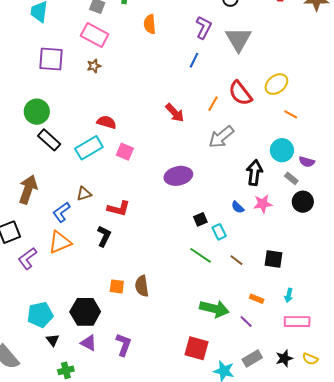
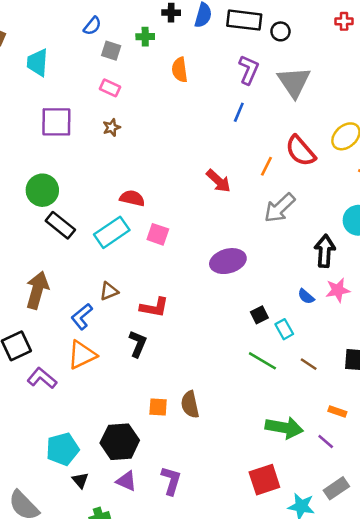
pink rectangle: (95, 35) -> (110, 88), size x0.6
purple L-shape: (27, 258) -> (42, 378), turned 80
red square: (196, 348) -> (264, 480), turned -30

